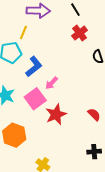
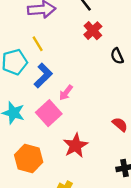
yellow line: (23, 33) -> (38, 44), moved, turned -48
red star: (56, 114) -> (76, 146), moved

